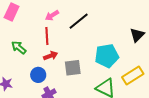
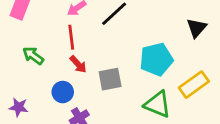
red arrow: (51, 56) -> (78, 64), turned 72

